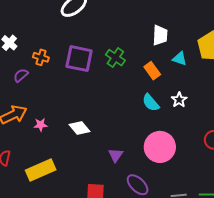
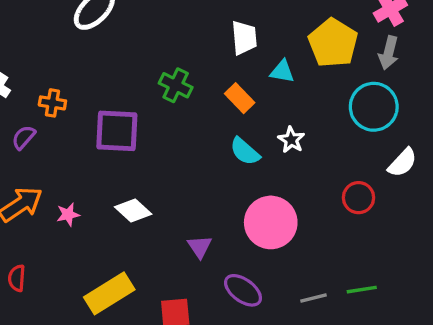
purple square: (79, 59) -> (117, 131), moved
yellow rectangle: (41, 170) -> (109, 293), moved

